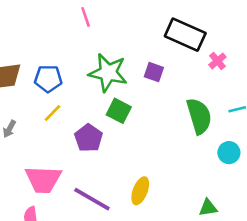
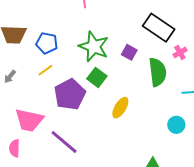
green semicircle: (199, 116) -> (158, 72), moved
purple pentagon: (89, 138) -> (70, 94), size x1.4
yellow ellipse: (140, 191) -> (120, 108), moved

